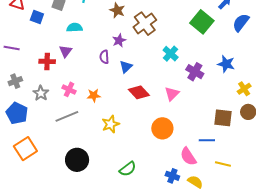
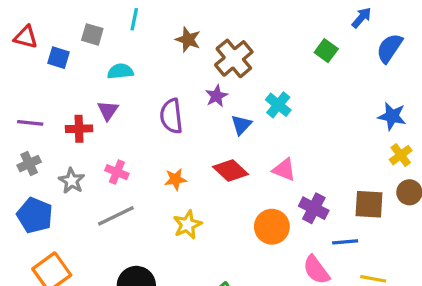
green square: (202, 22) -> (326, 51), size x0.6
purple star: (119, 40) -> (216, 96), moved
purple line: (12, 48) -> (30, 123), moved
purple semicircle: (104, 57) -> (171, 116), size x1.5
blue star: (226, 64) -> (392, 116), moved
blue triangle: (126, 67) -> (241, 125), moved
purple cross: (195, 72) -> (314, 208), moved
pink triangle: (172, 94) -> (284, 170), turned -49
orange star: (94, 95) -> (175, 179), moved

